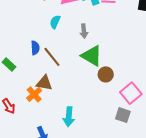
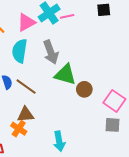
cyan semicircle: (55, 22) -> (20, 51), size x1.6
gray arrow: (84, 31) -> (51, 52), size x1.6

